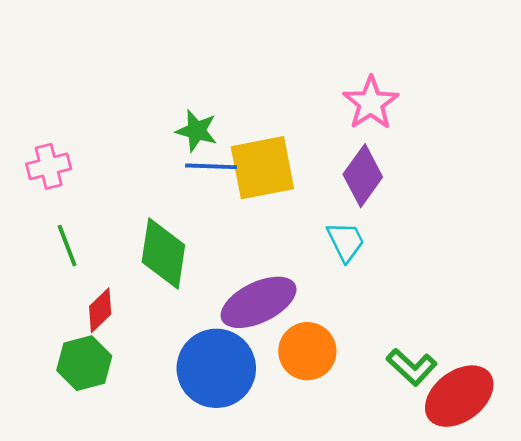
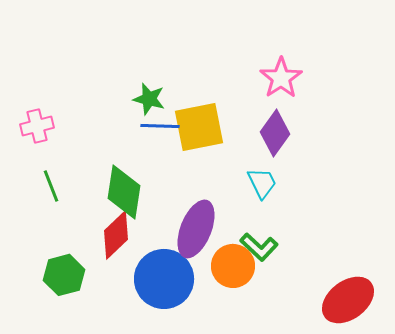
purple ellipse: (259, 302) -> (196, 229), turned -42
red diamond: (100, 310) -> (116, 235), moved, size x1.4
green L-shape: (412, 367) -> (259, 247), moved

